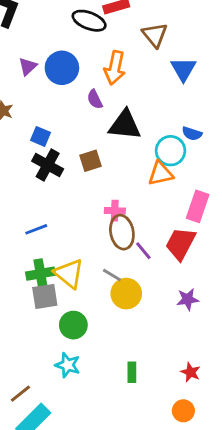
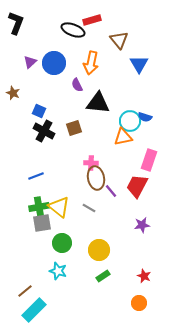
blue semicircle: (192, 134) -> (145, 117), moved
yellow circle: (126, 294) -> (99, 250), moved
green rectangle: (132, 372) -> (103, 276), turned 56

